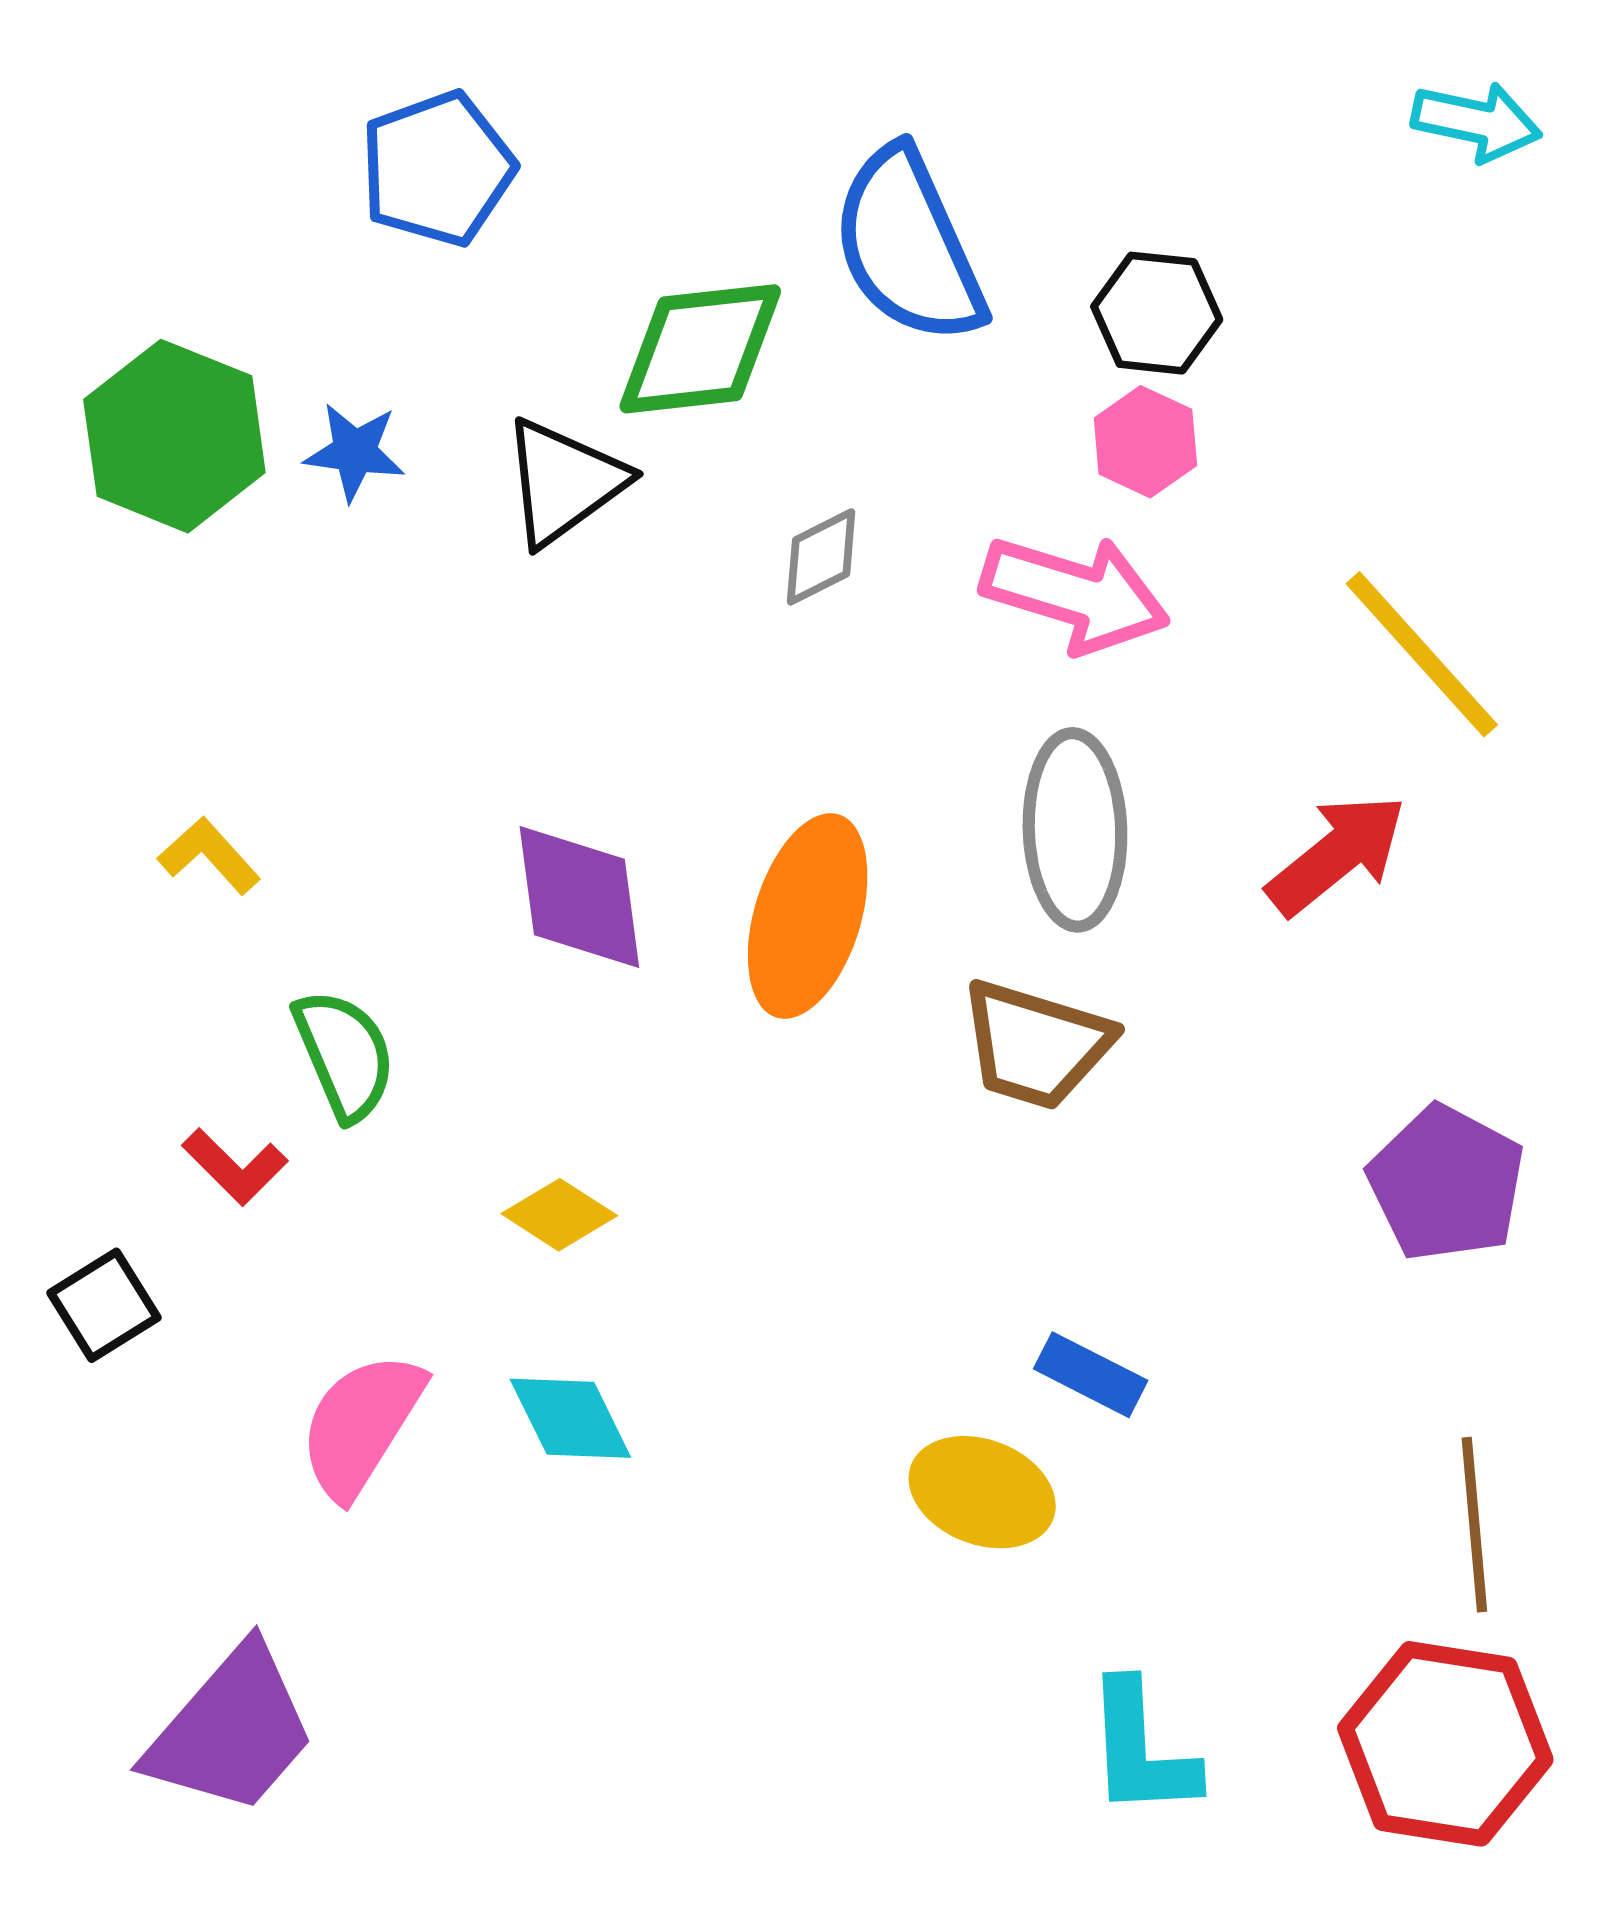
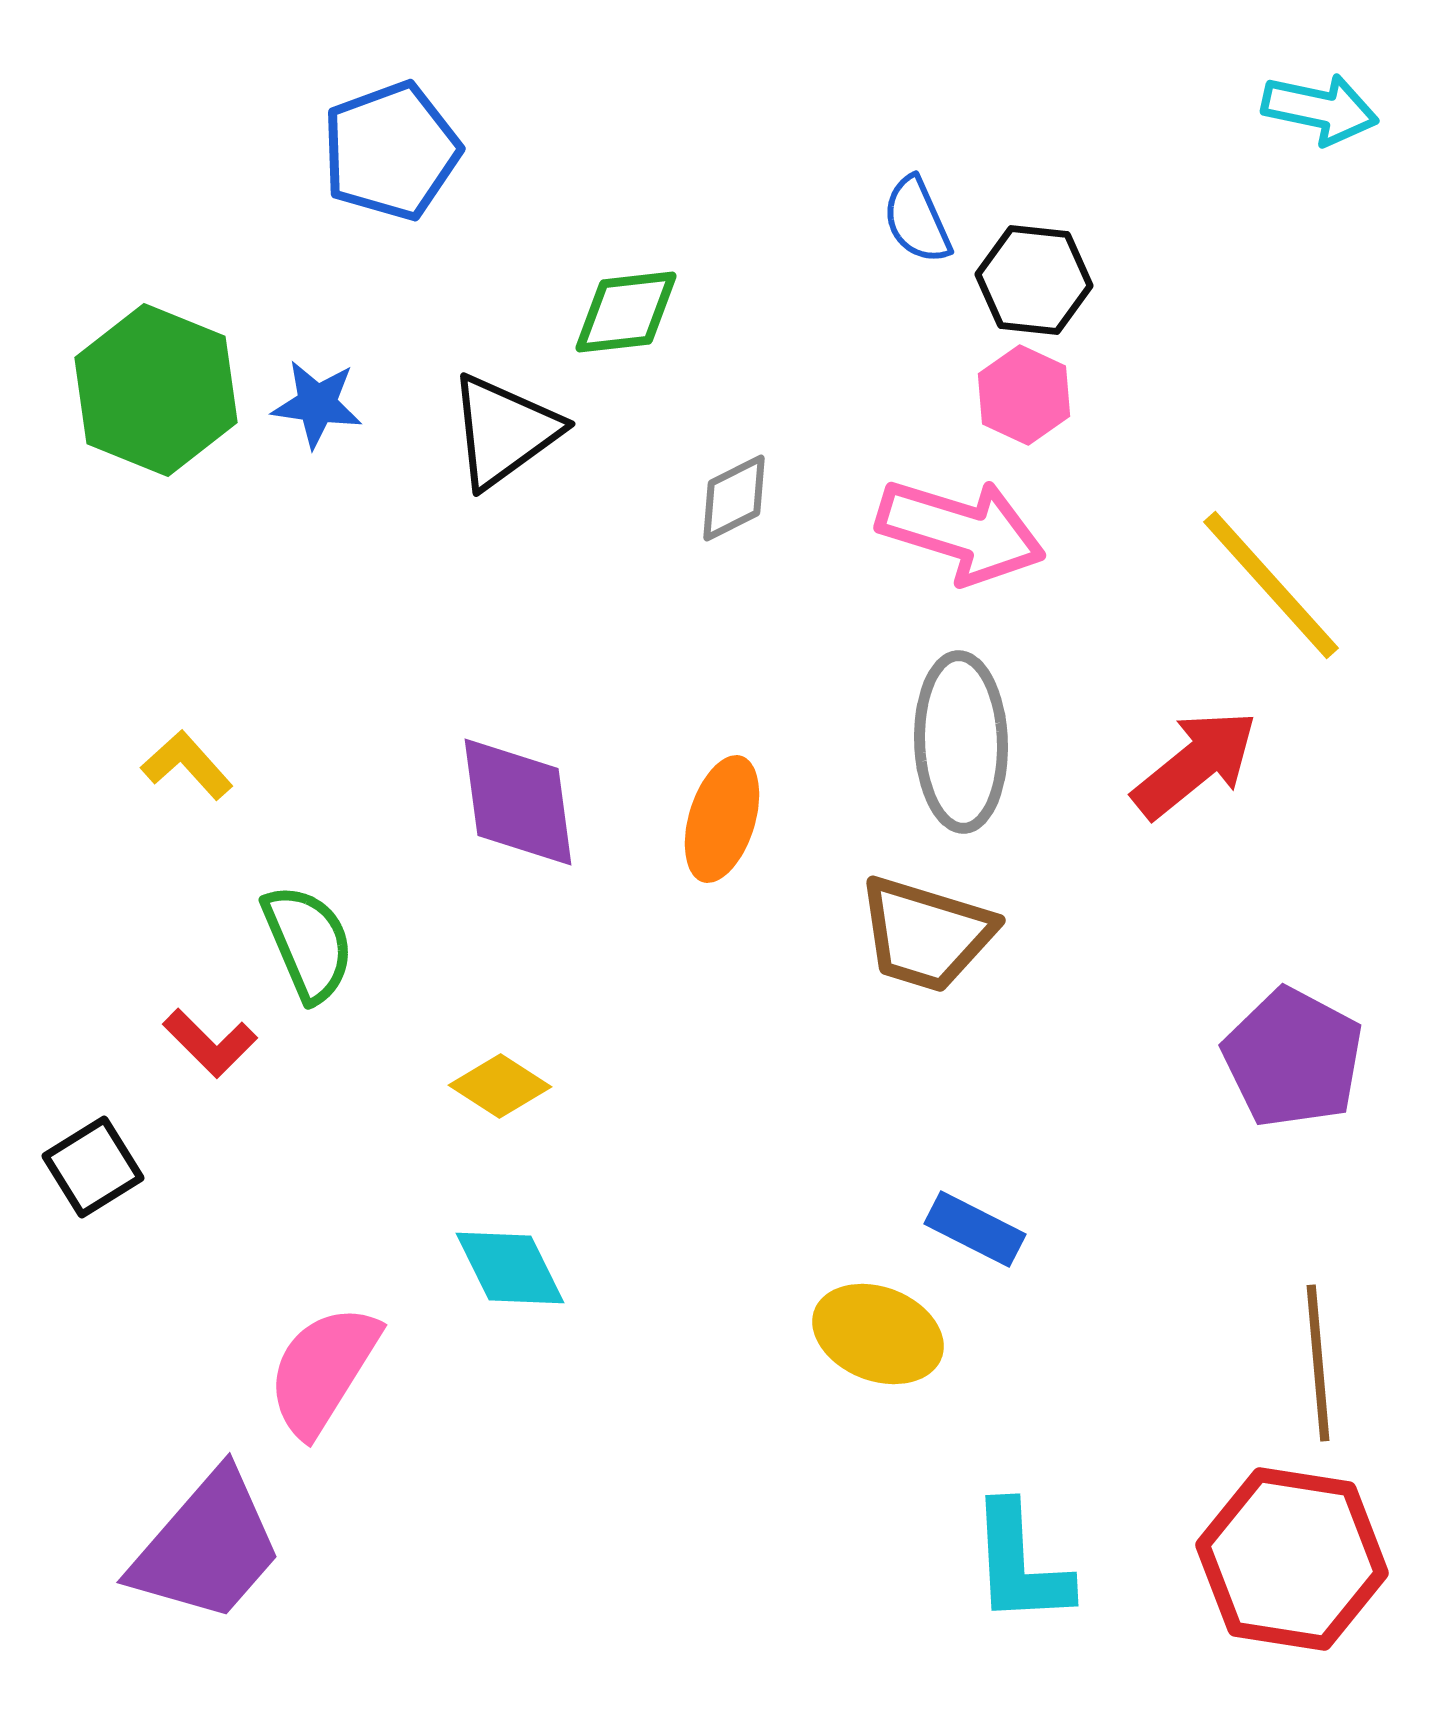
blue semicircle: (908, 246) -> (917, 220), moved, size x0.5
green diamond: (700, 349) -> (626, 312), size x0.7
orange ellipse: (808, 916) -> (722, 819), size x0.7
pink semicircle: (361, 1425) -> (323, 1370), moved

